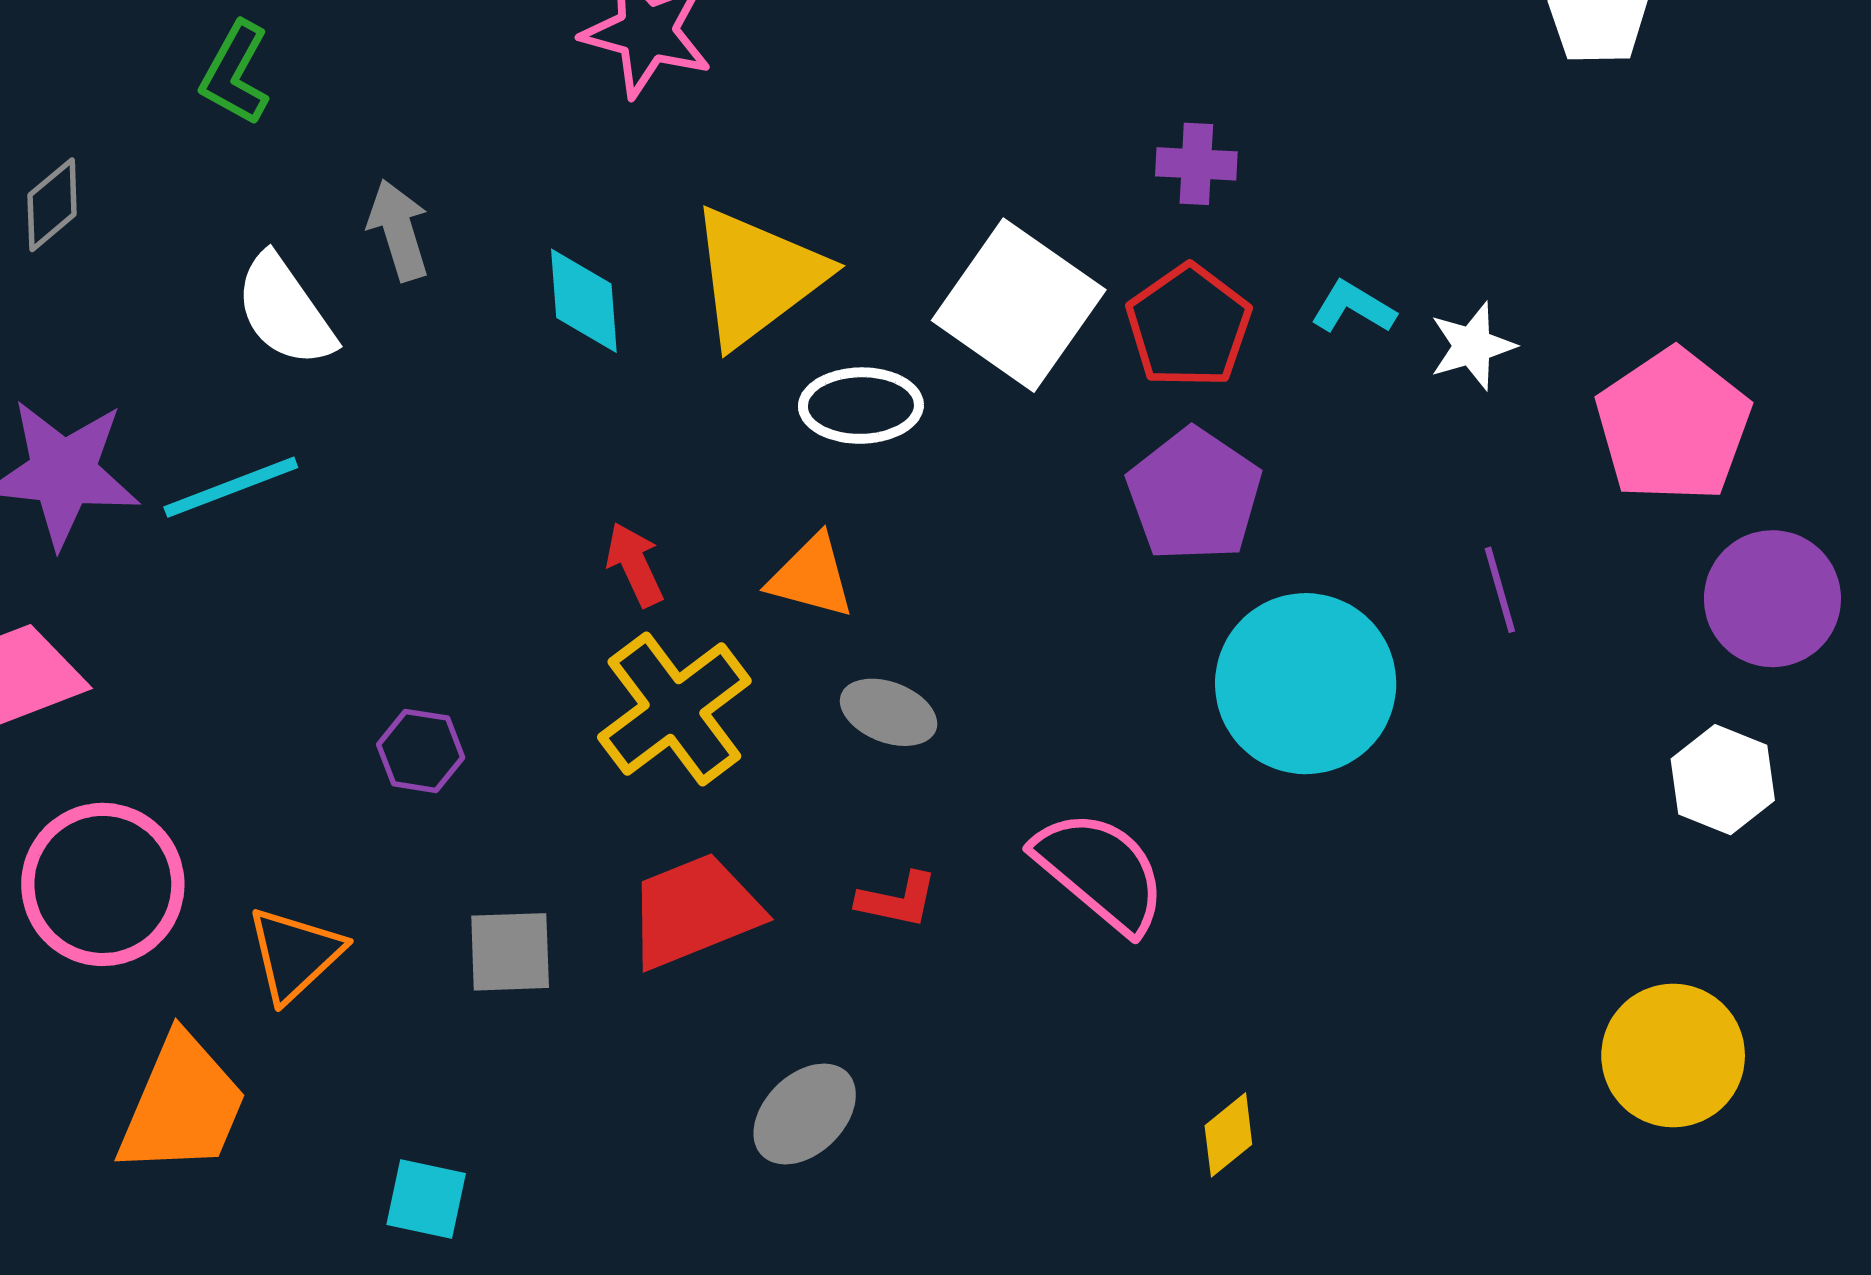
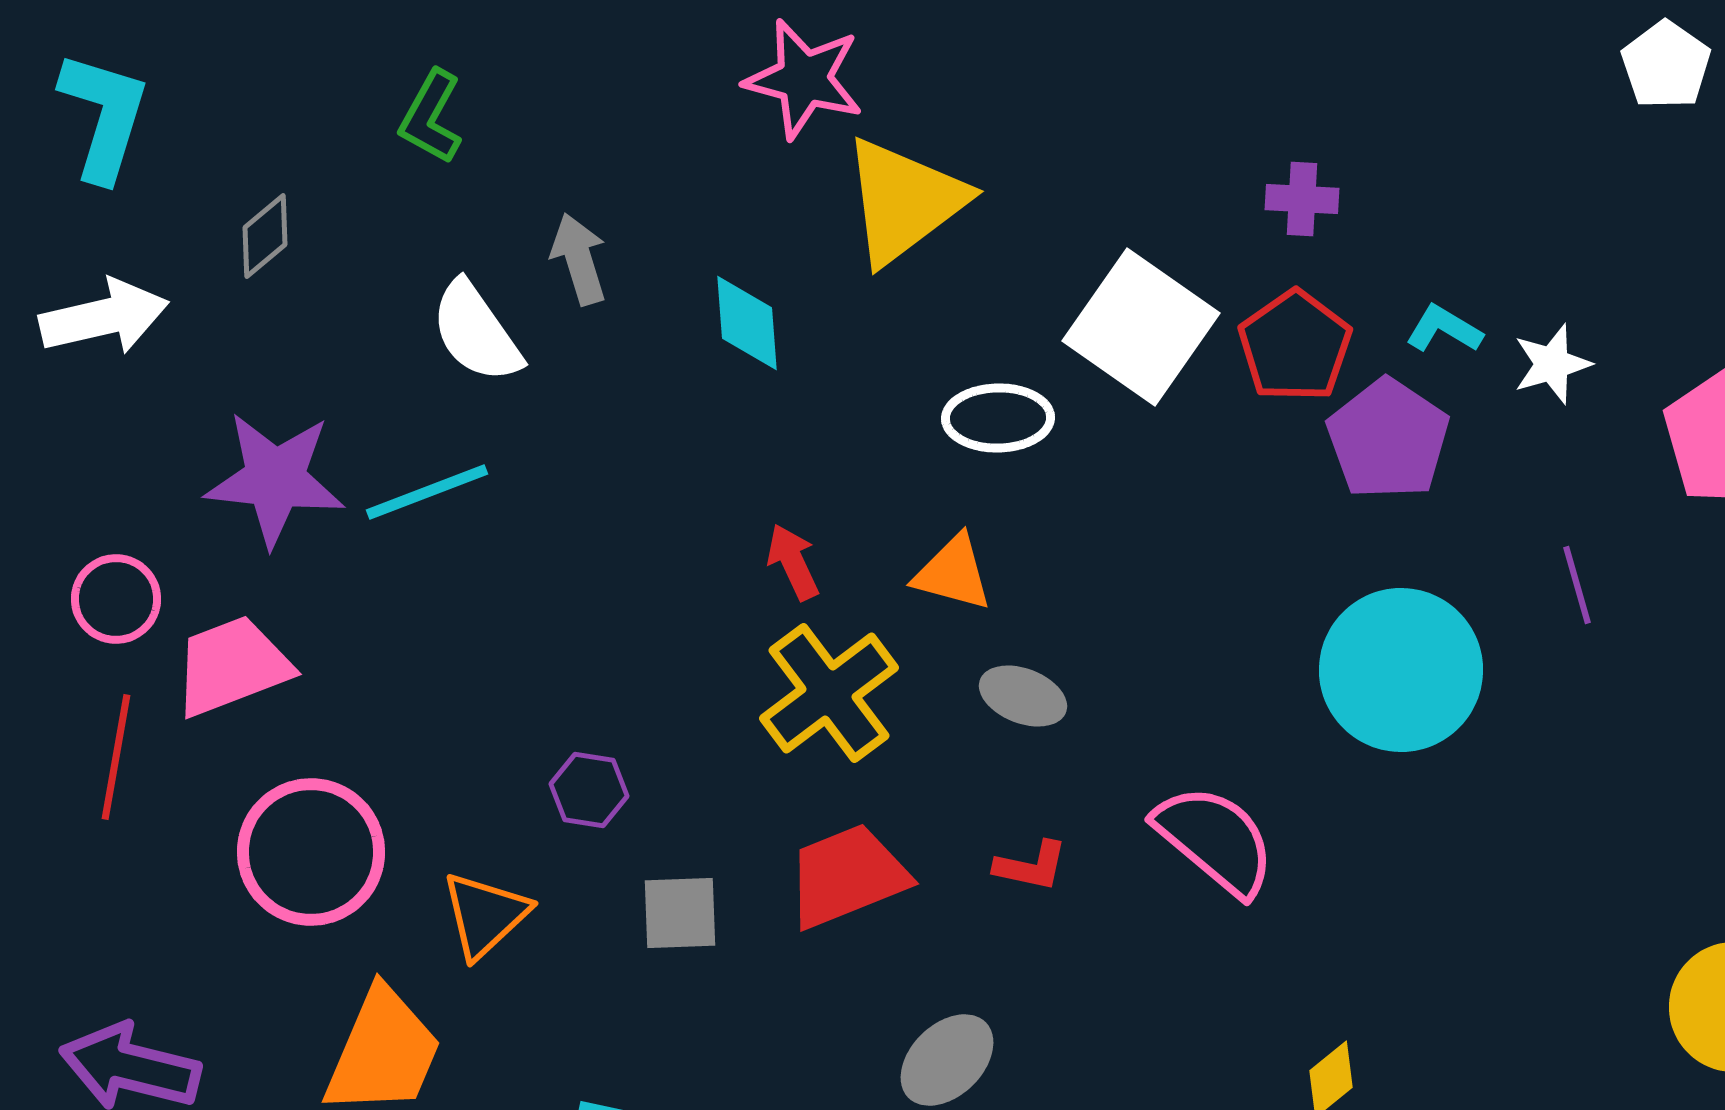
yellow triangle: (757, 276) -> (904, 201), moved
purple pentagon: (1194, 495) -> (1388, 439), moved
purple hexagon: (421, 751) -> (589, 790), moved

